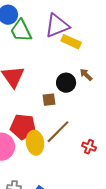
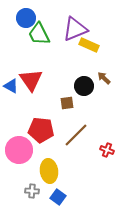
yellow ellipse: (35, 143) -> (49, 171), moved

